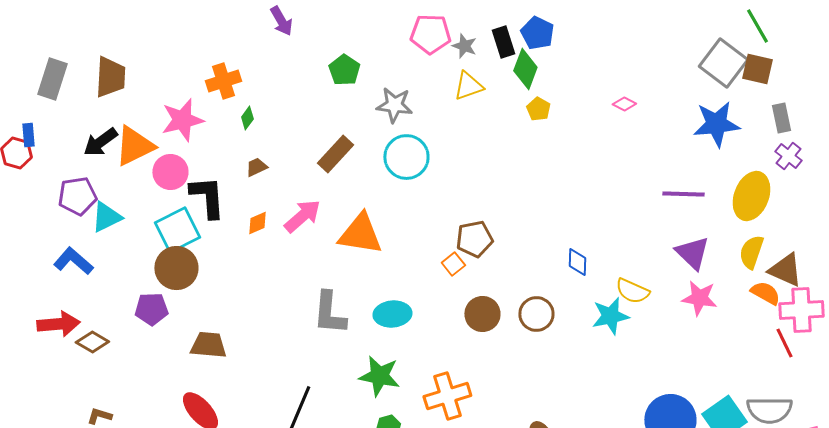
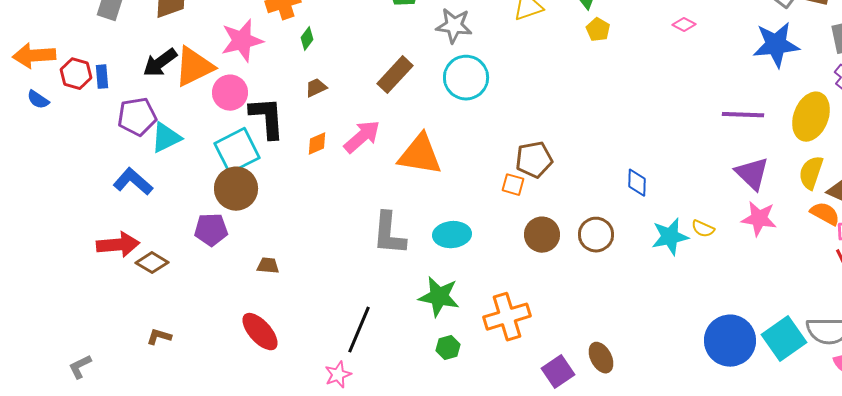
blue rectangle: (28, 135) -> (102, 77), moved
orange square: (453, 264) -> (513, 185), turned -35
yellow semicircle: (632, 291) -> (703, 229), moved, size x0.7
brown trapezoid: (208, 345) -> (268, 266), size x0.6

